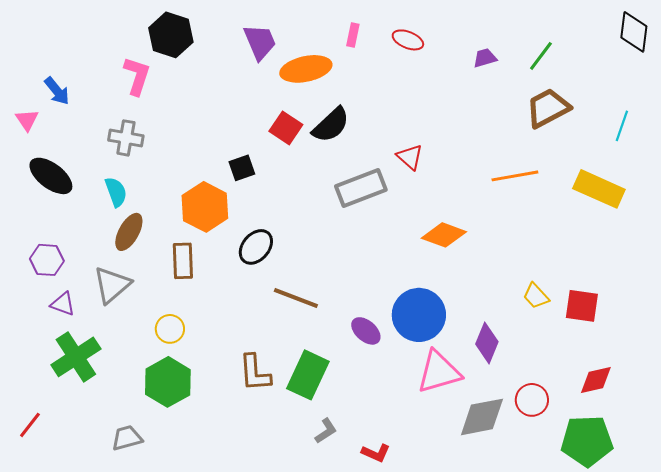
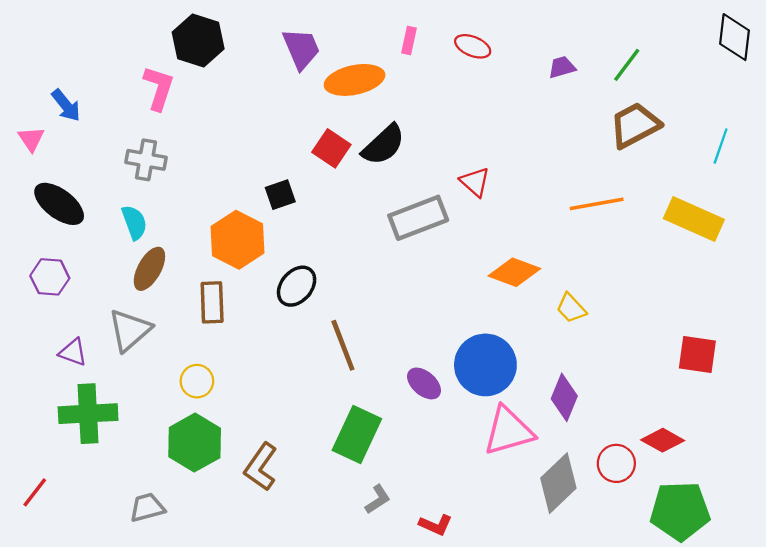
purple hexagon: (47, 260) -> (50, 277), moved
yellow trapezoid: (536, 296) -> (571, 308), moved
brown line: (296, 298) -> (343, 345), turned 48
red square: (582, 306) -> (697, 355), moved
green cross: (76, 357) -> (88, 414), turned 30
brown L-shape: (255, 373) -> (261, 467), moved, turned 39
red diamond: (596, 380) -> (663, 440), moved, turned 42
gray diamond: (482, 417) -> (558, 483), turned -33

